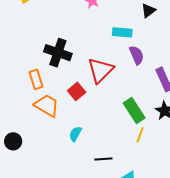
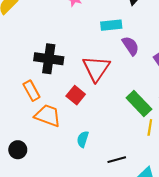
black circle: (13, 141) -> (18, 150), moved

